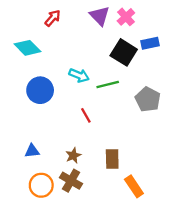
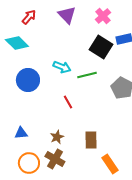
purple triangle: (100, 16) -> (67, 15), moved
red arrow: (53, 18) -> (29, 17), moved

